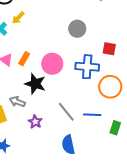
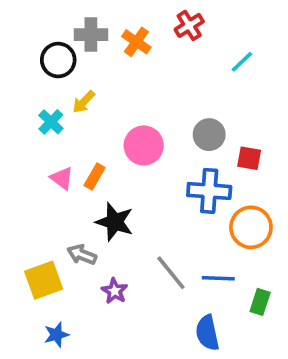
gray circle: (77, 29) -> (209, 135), moved
pink circle: (52, 64) -> (144, 145), moved
blue semicircle: (68, 145) -> (207, 333), moved

